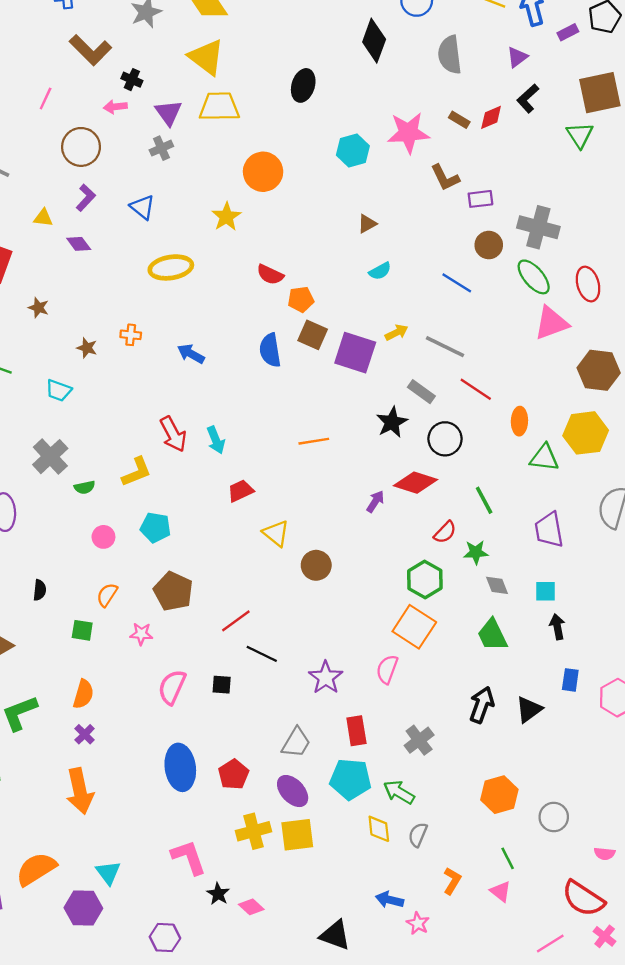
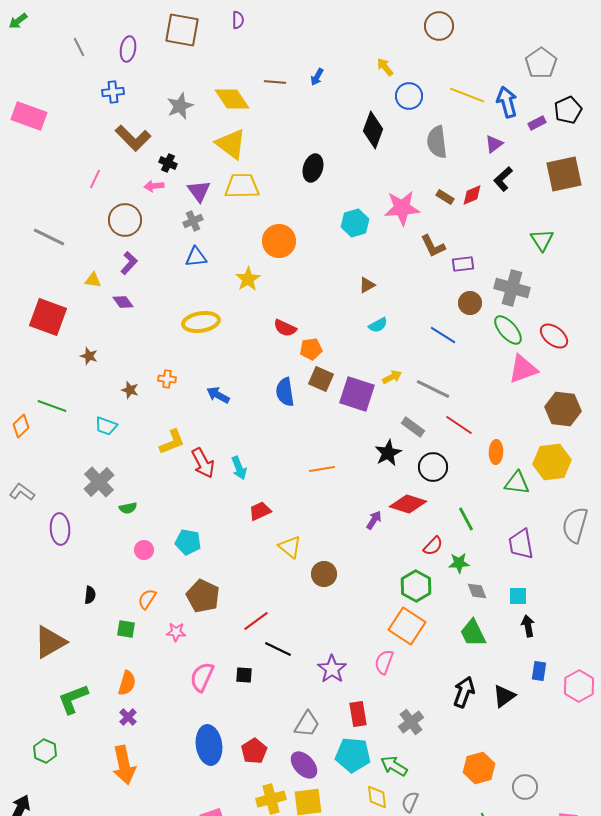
green triangle: (580, 135) -> (542, 240), moved
blue triangle: (142, 207) -> (196, 257), moved, turned -45
red ellipse: (588, 284) -> (554, 336), turned -36
yellow L-shape: (137, 472) -> (172, 442), moved

